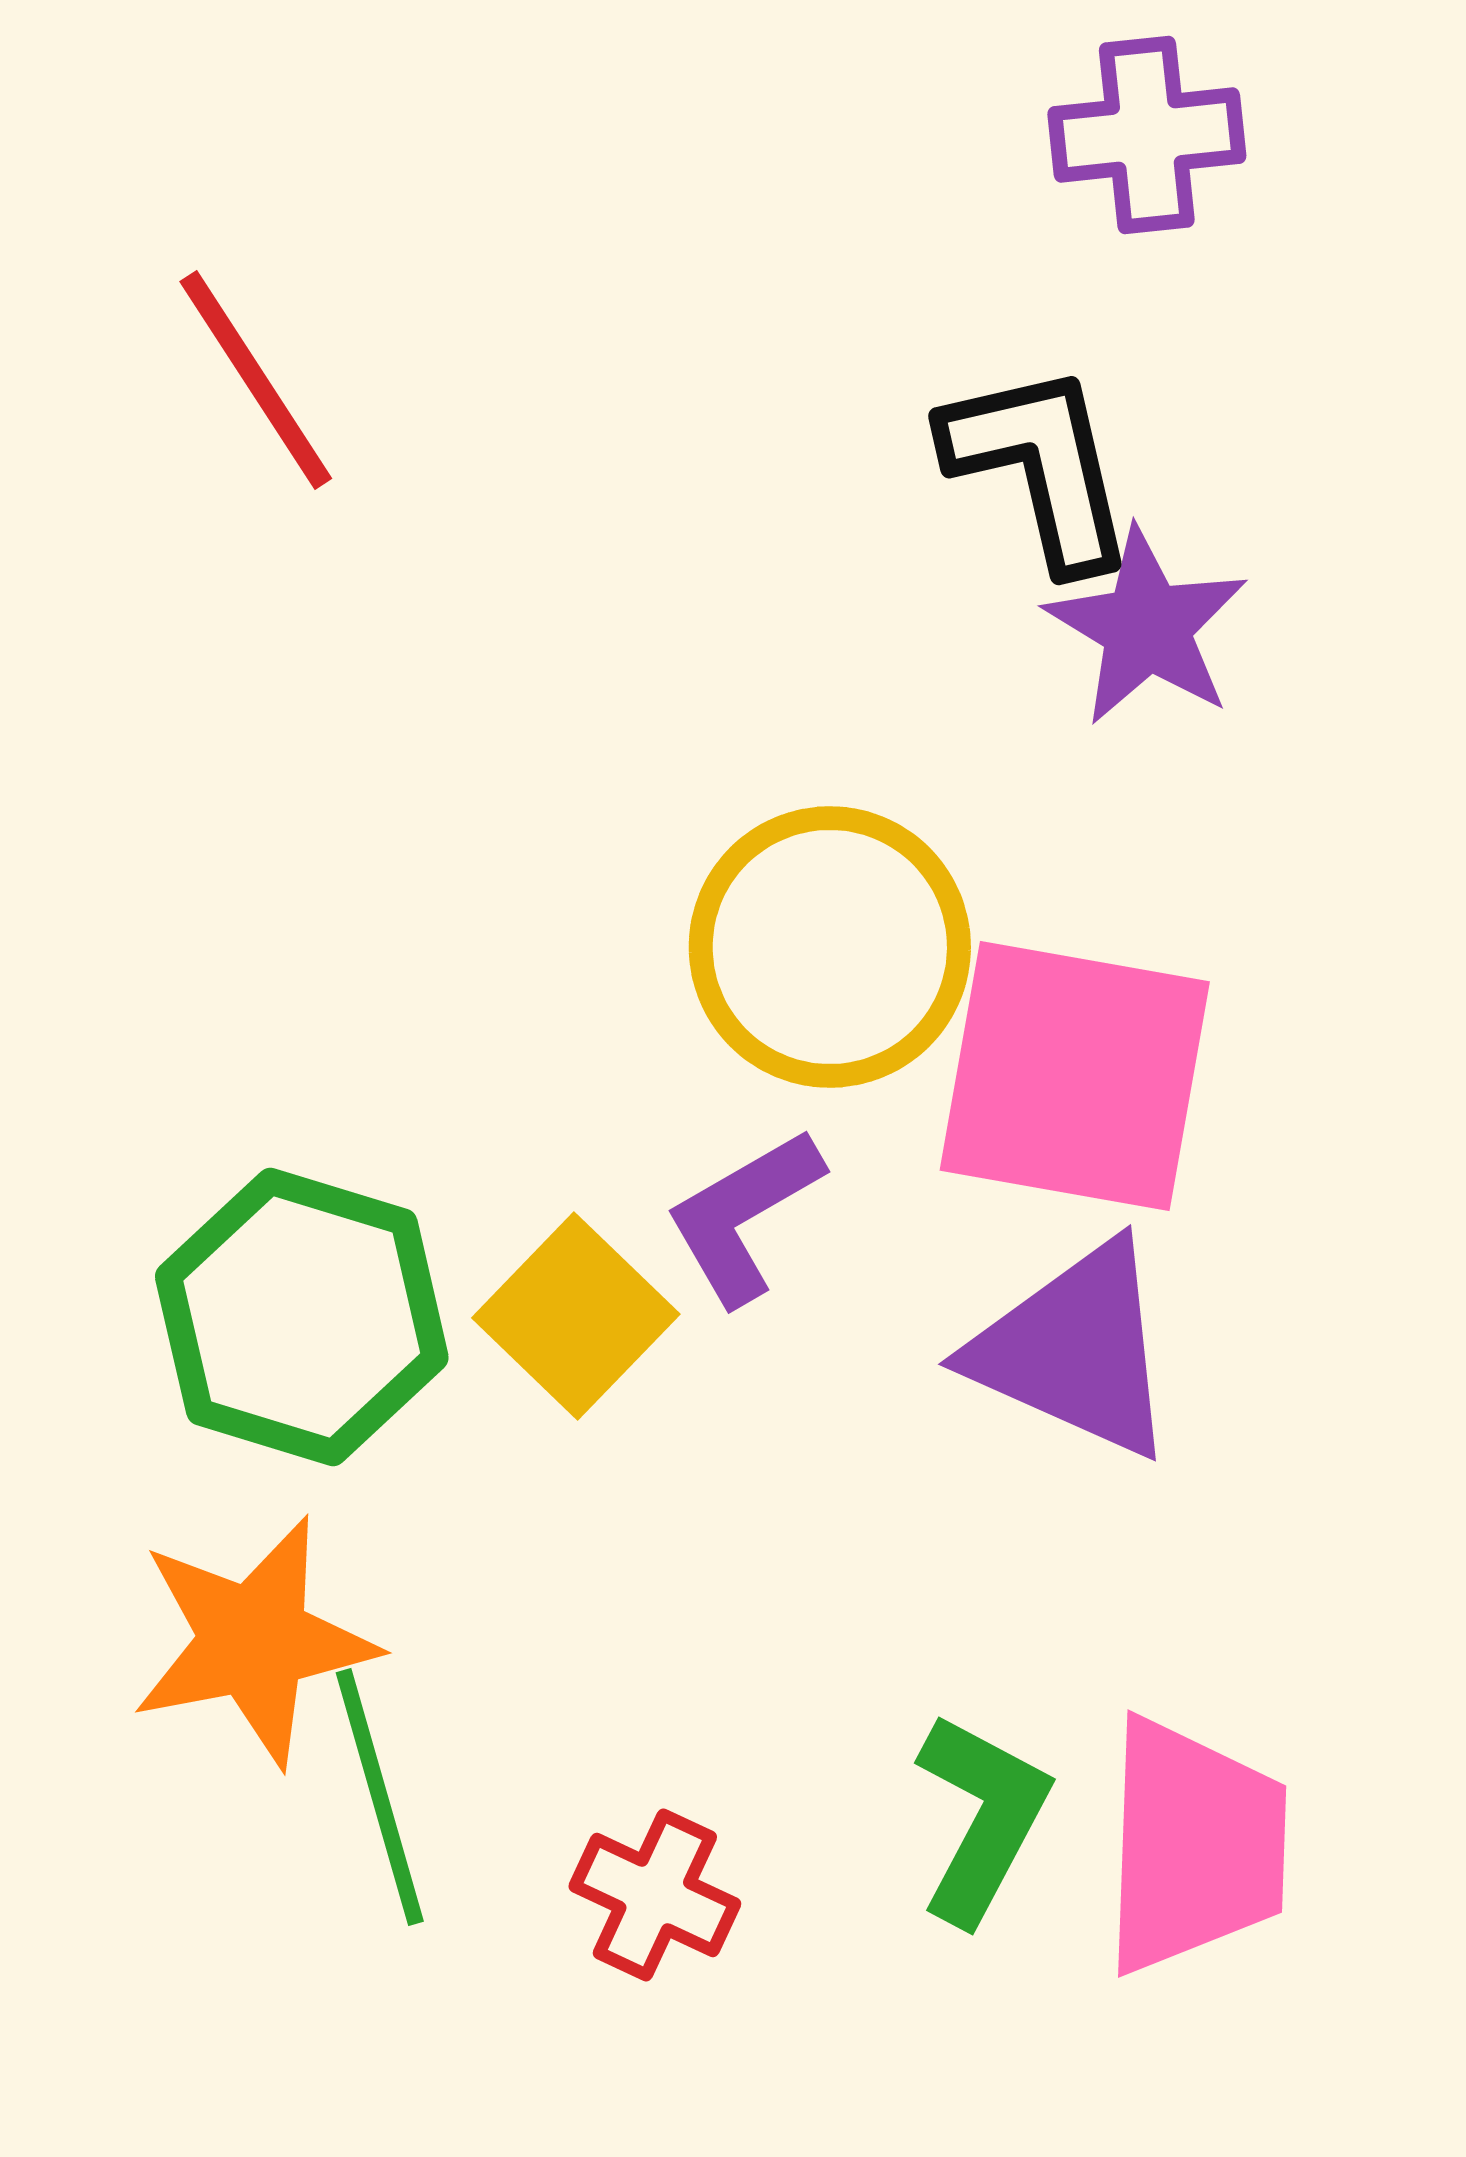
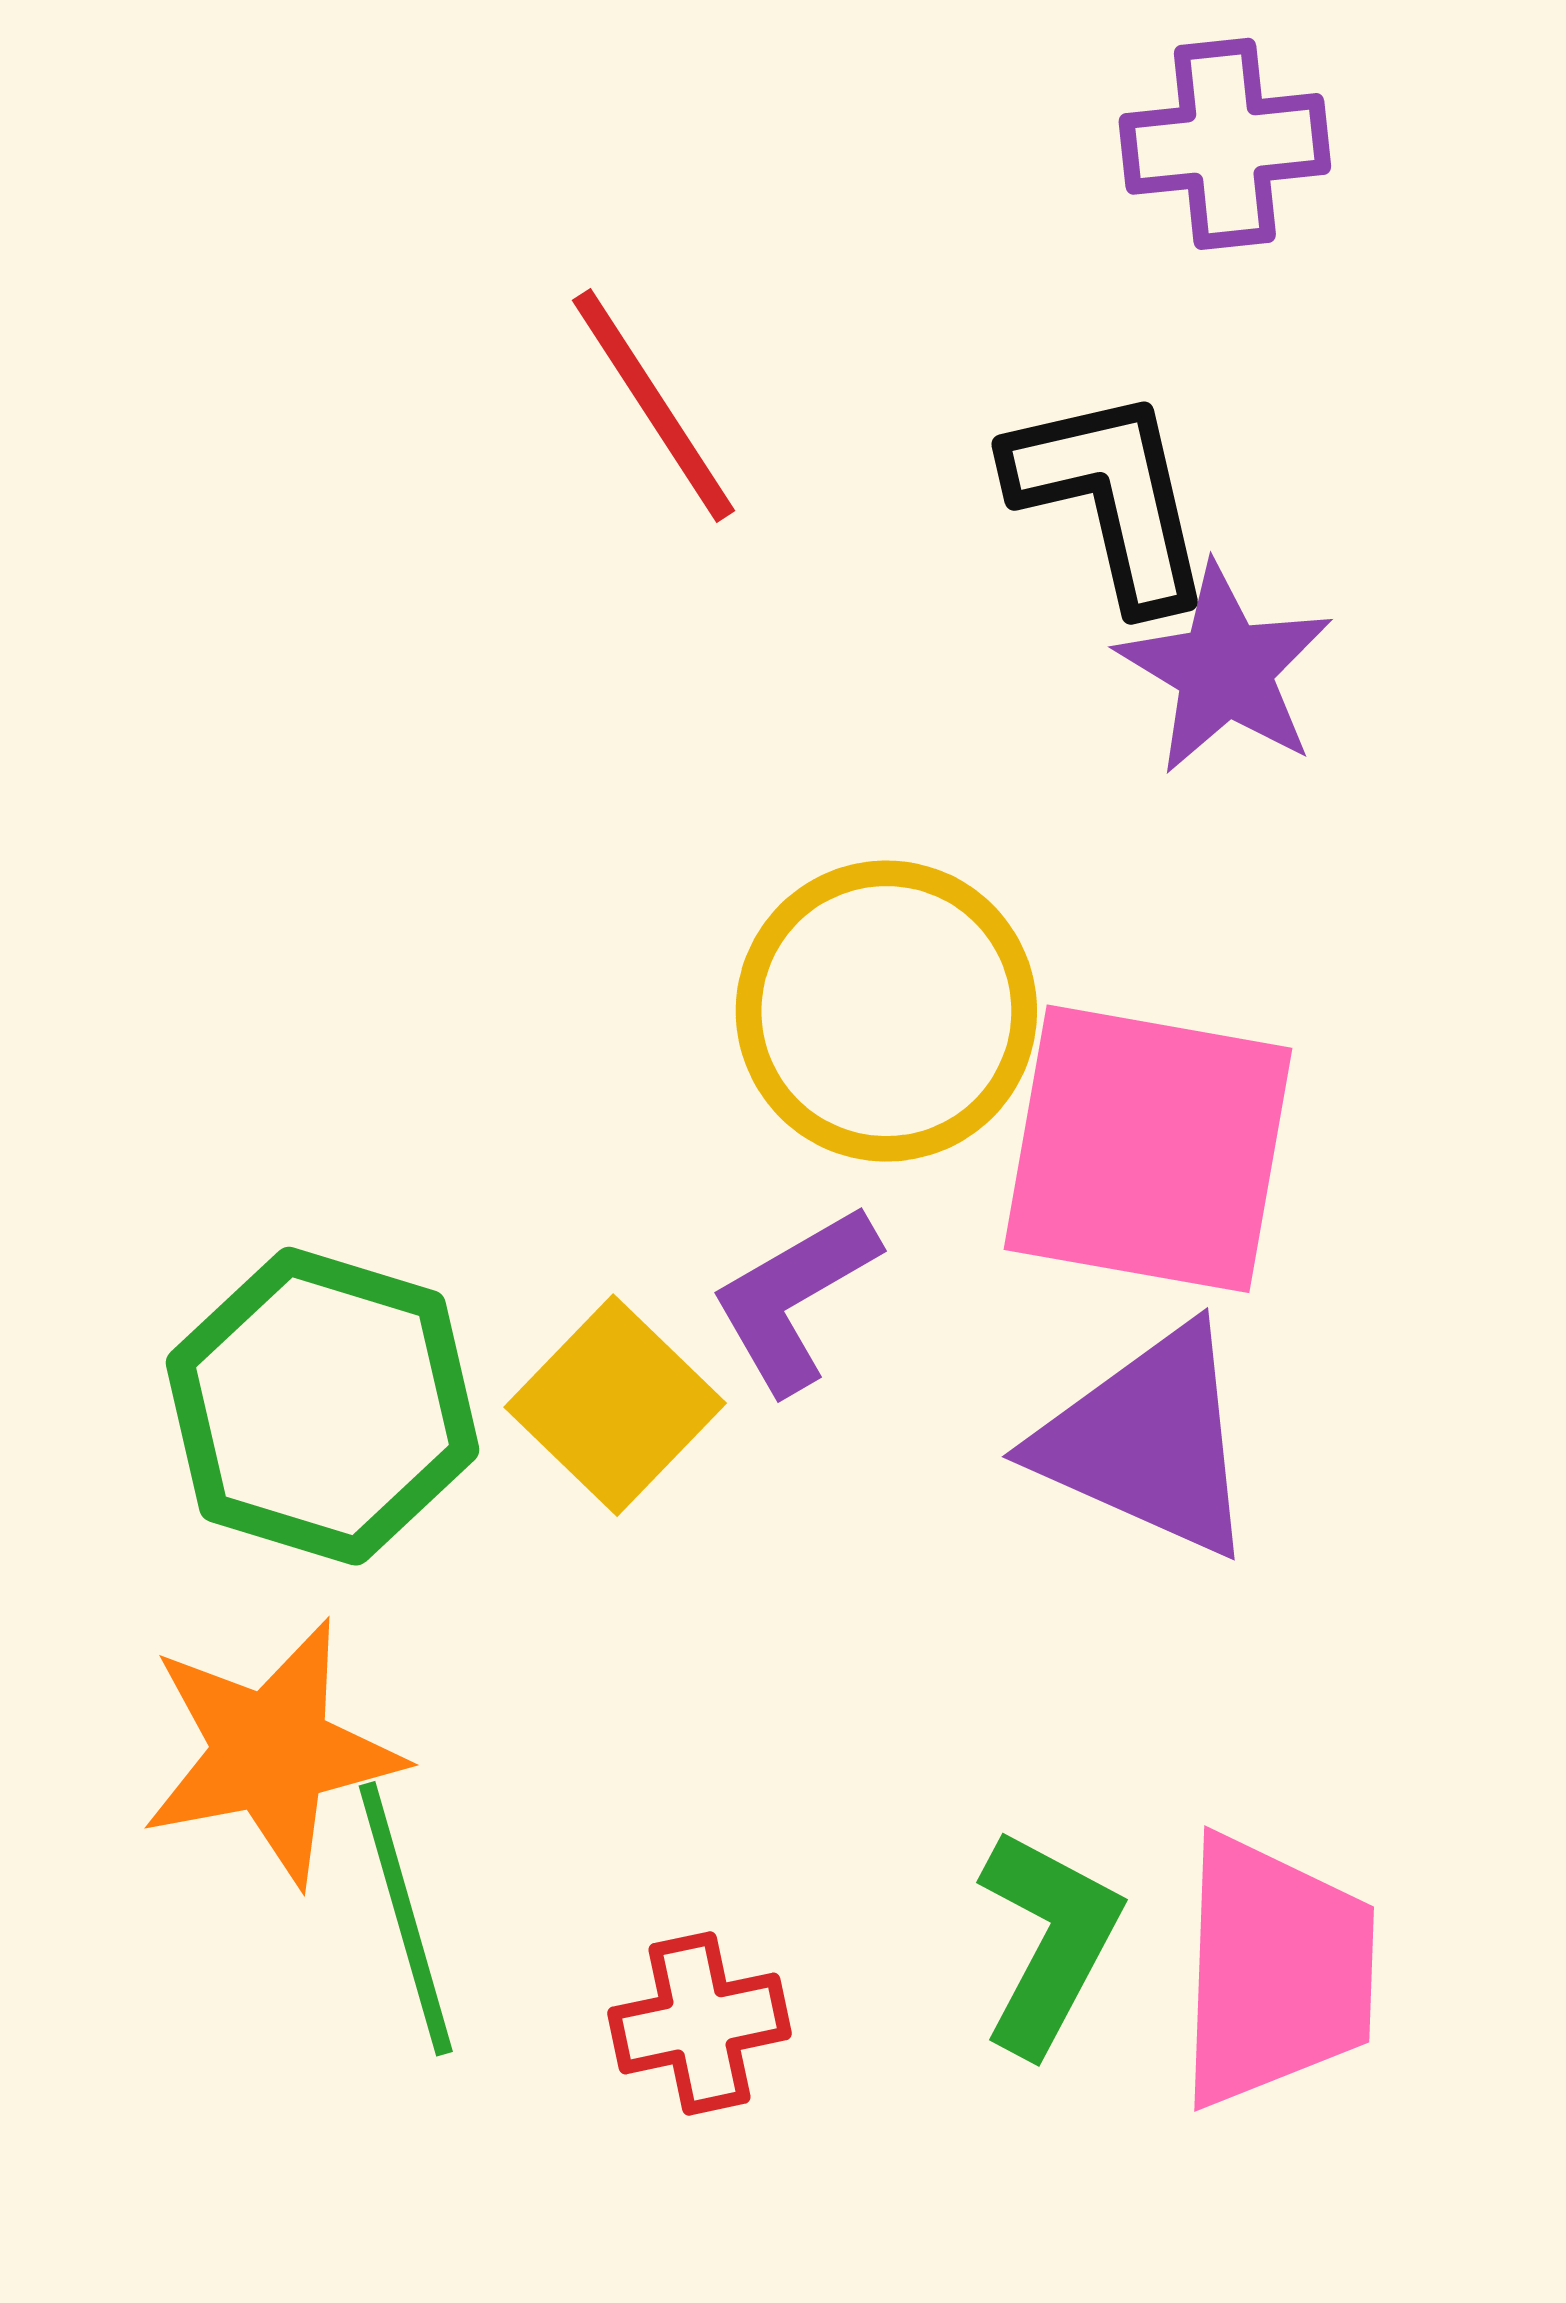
red line: (256, 380) -> (654, 406), moved
red cross: (655, 1895) -> (699, 2023), turned -37

